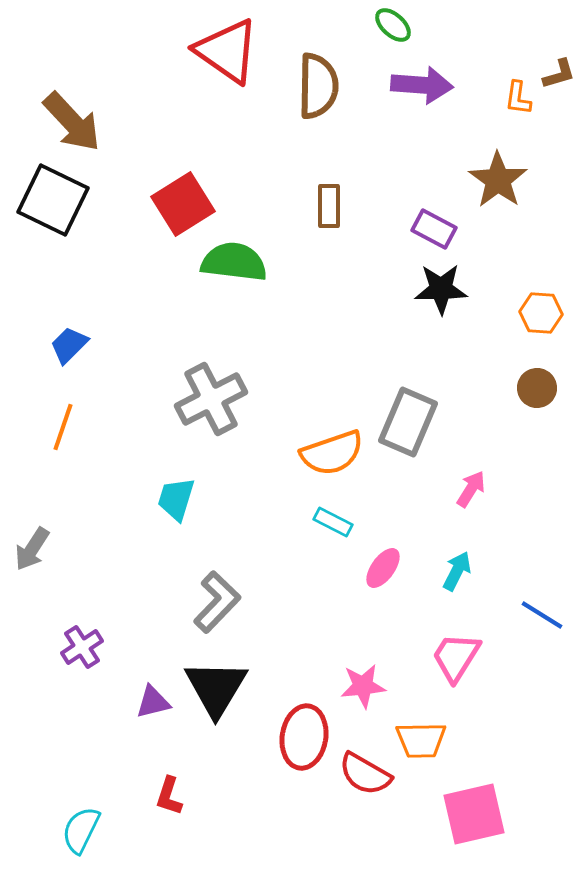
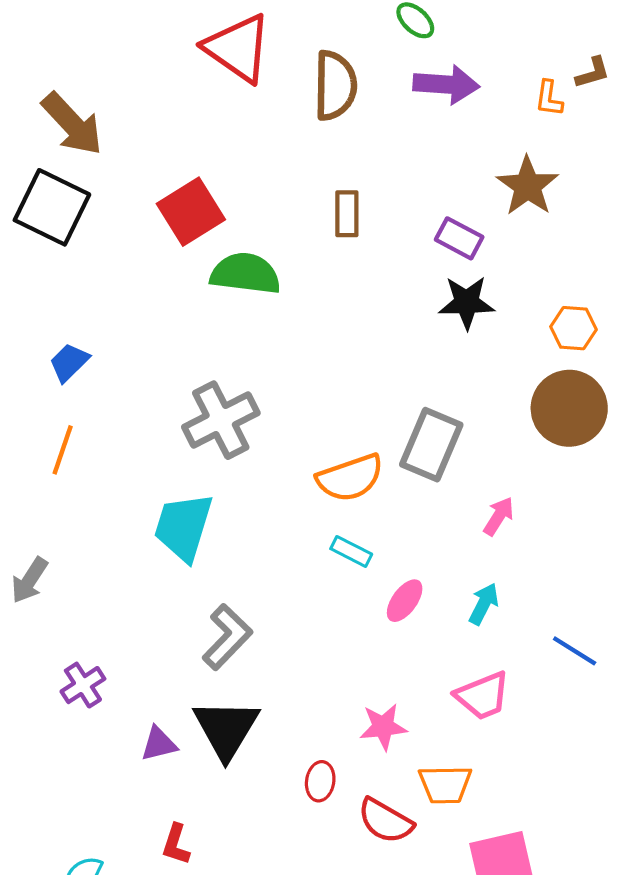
brown circle: (537, 388) -> (569, 408), size x1.8
cyan trapezoid: (176, 499) -> (183, 527), size x1.5
pink trapezoid: (456, 657) -> (483, 696), turned -144
red ellipse: (304, 737) -> (320, 781), size x0.6

